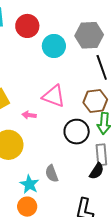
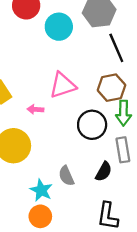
pink triangle: (54, 96) -> (63, 85), turned -35
black semicircle: (97, 171) -> (104, 172), moved

